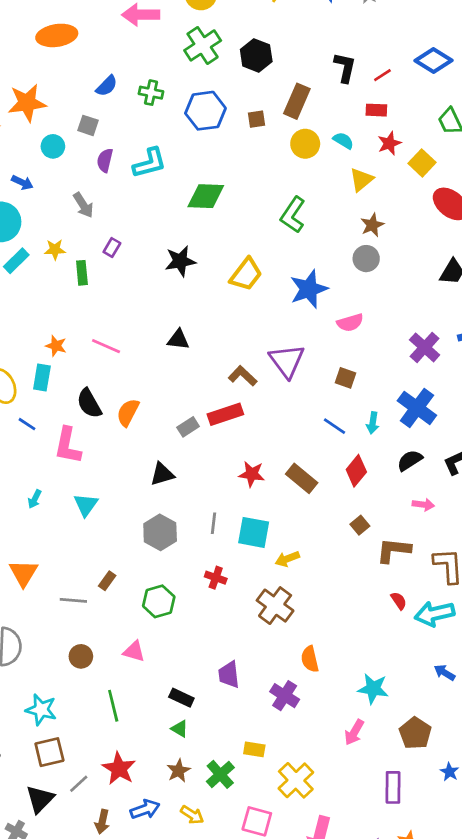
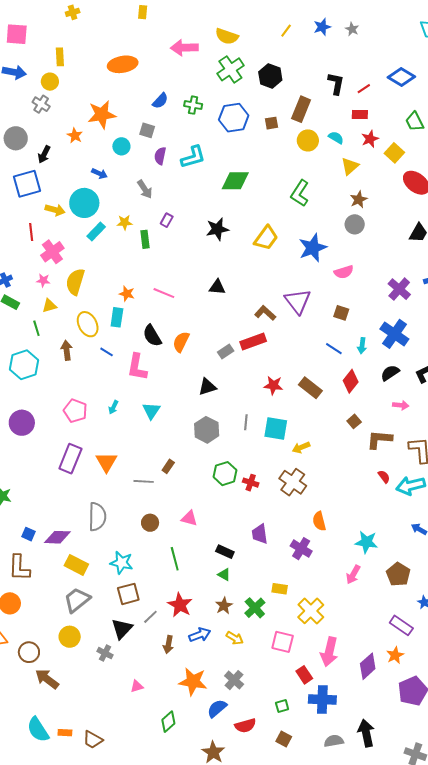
red cross: (216, 578) -> (251, 483), moved
green hexagon: (159, 601) -> (225, 474), moved
purple rectangle: (393, 787) -> (401, 625), moved, turned -55

